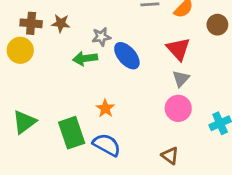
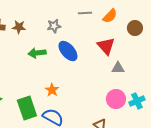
gray star: (101, 37) -> (54, 26), moved
gray triangle: (181, 79) -> (118, 68), moved, turned 48
pink circle: (178, 108) -> (116, 99), moved

